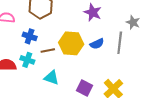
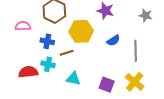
yellow hexagon: (71, 43) -> (81, 31), moved
gray line: (120, 43) -> (136, 51), moved

